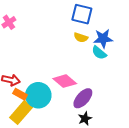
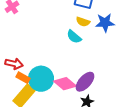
cyan semicircle: (99, 53) -> (74, 37), moved
pink diamond: (65, 81) -> (65, 84), moved

